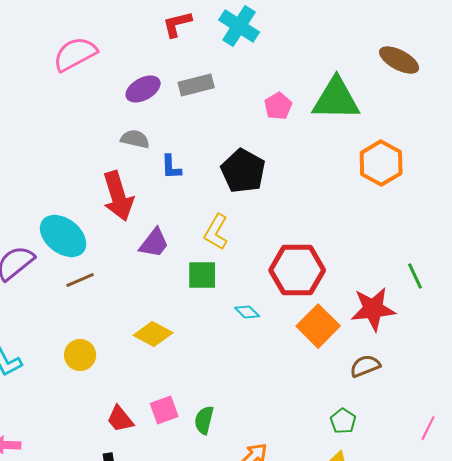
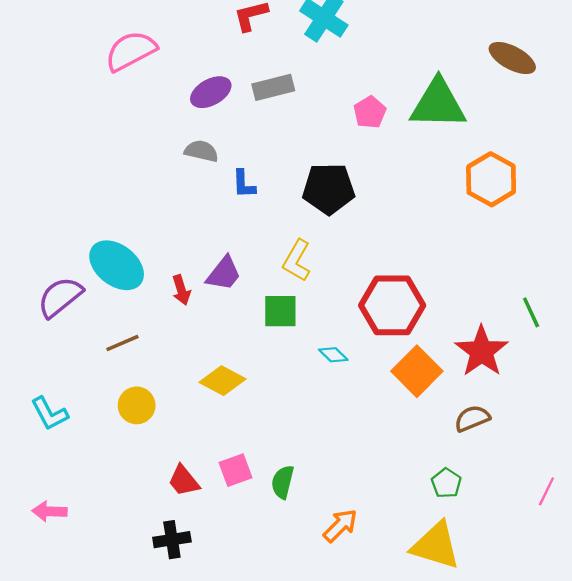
black pentagon: (243, 171) -> (329, 189), turned -30
red arrow: (118, 196) -> (181, 290), moved, size x0.5
brown line: (80, 280) -> (122, 343), moved
red star: (373, 309) -> (482, 351), turned -30

